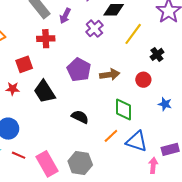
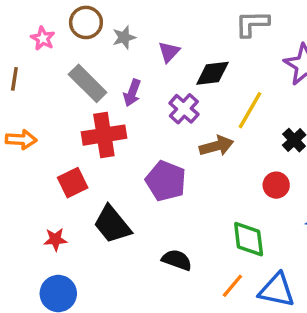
red cross: (46, 39) -> (104, 135), size x1.4
brown arrow: (110, 75) -> (216, 146), moved
red star: (13, 89) -> (55, 239), moved

